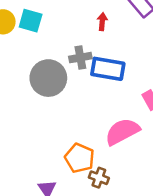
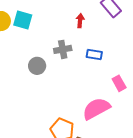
blue rectangle: (108, 69) -> (94, 55), moved, size x0.6
gray circle: (48, 78) -> (37, 66), size x0.6

